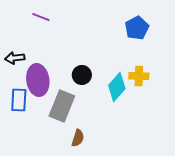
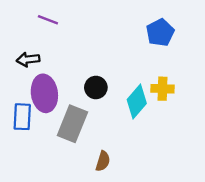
black arrow: (15, 58) -> (28, 59), moved
brown semicircle: (78, 138) -> (103, 161), moved

